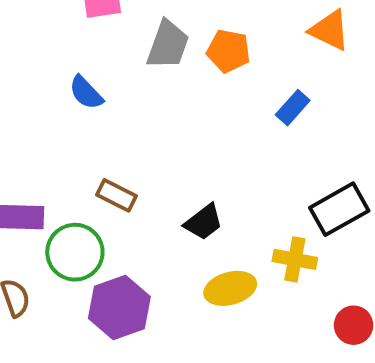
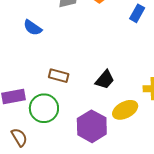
purple hexagon: (119, 308) -> (92, 126), moved

